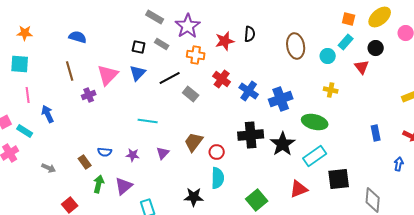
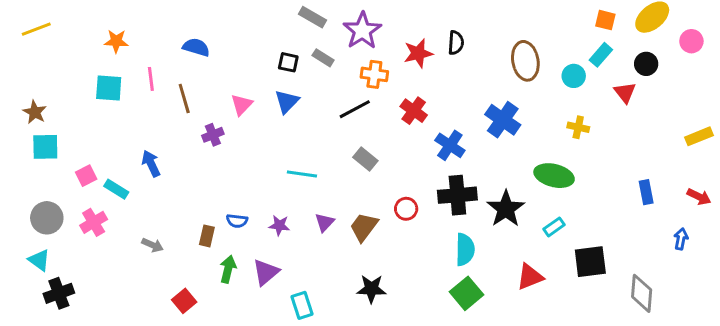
pink triangle: (108, 75) -> (242, 105), size x0.7
black line: (170, 78) -> (355, 109), moved
blue cross: (249, 91) -> (450, 145), moved
gray rectangle: (191, 94) -> (365, 159), moved
pink line: (28, 95) -> (151, 79), moved
blue cross: (281, 99) -> (503, 120), moved, turned -35
brown trapezoid: (194, 142) -> (364, 227), moved
red circle: (217, 152) -> (406, 209), moved
cyan rectangle: (315, 156) -> (554, 227), size x0.6
brown rectangle: (85, 162) -> (207, 236), turned 48
cyan semicircle: (218, 178) -> (465, 250), moved

